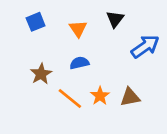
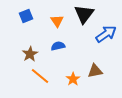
black triangle: (115, 19) -> (84, 14), size x1.5
orange star: (100, 96) -> (73, 79), moved
orange line: (70, 99) -> (40, 76), moved

